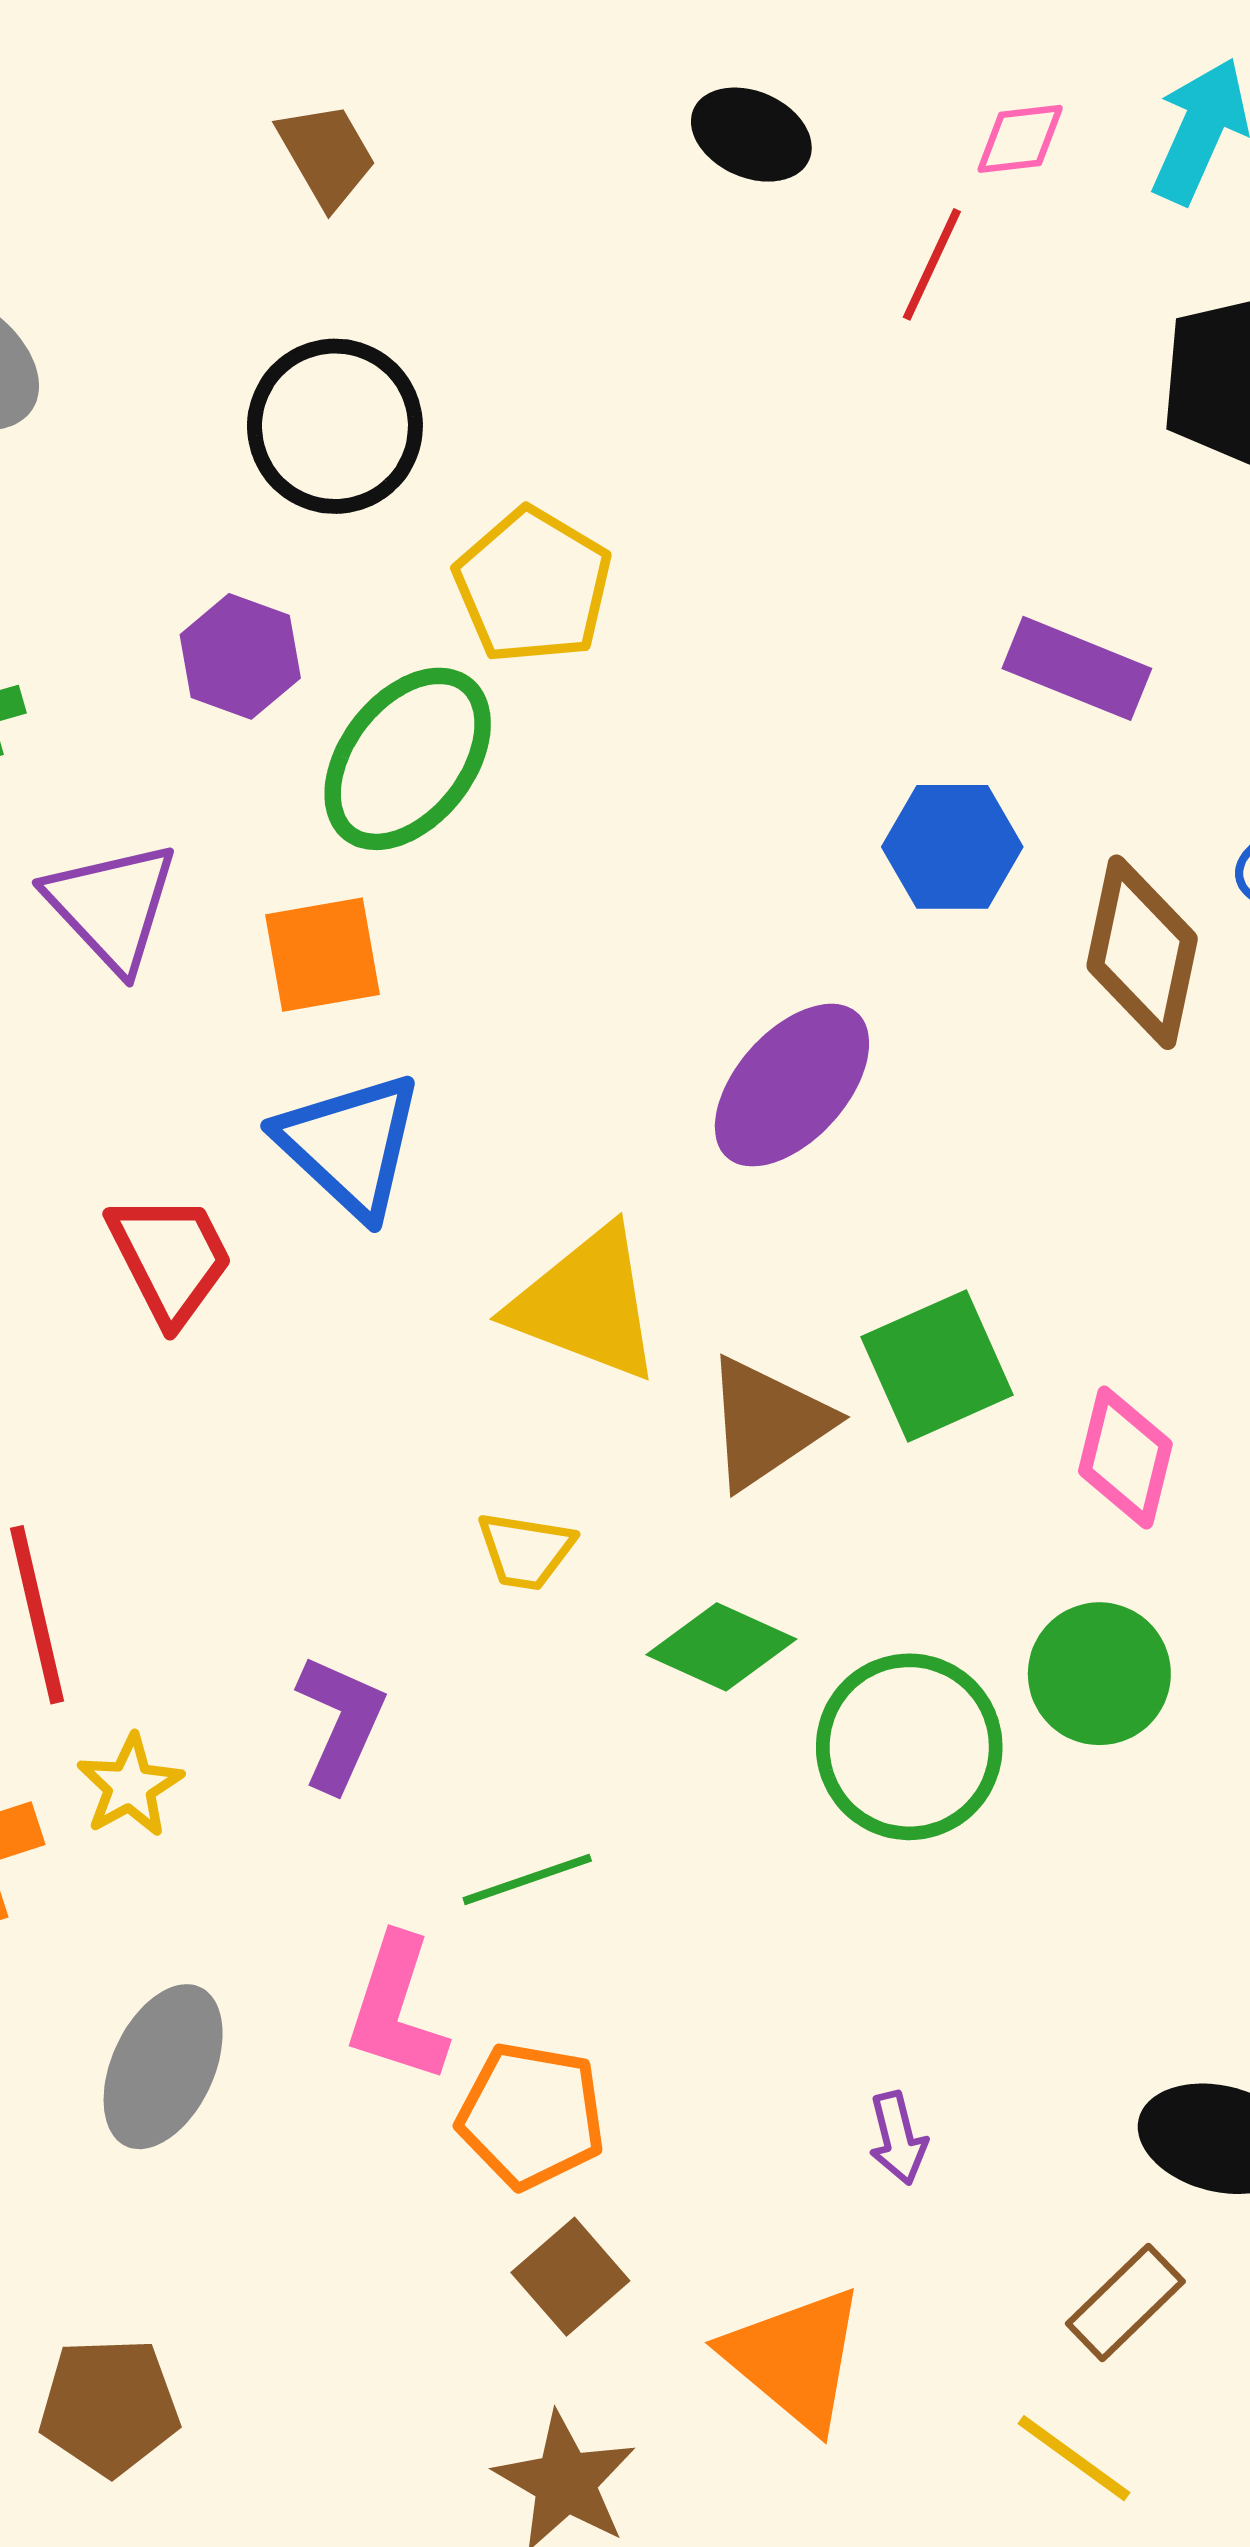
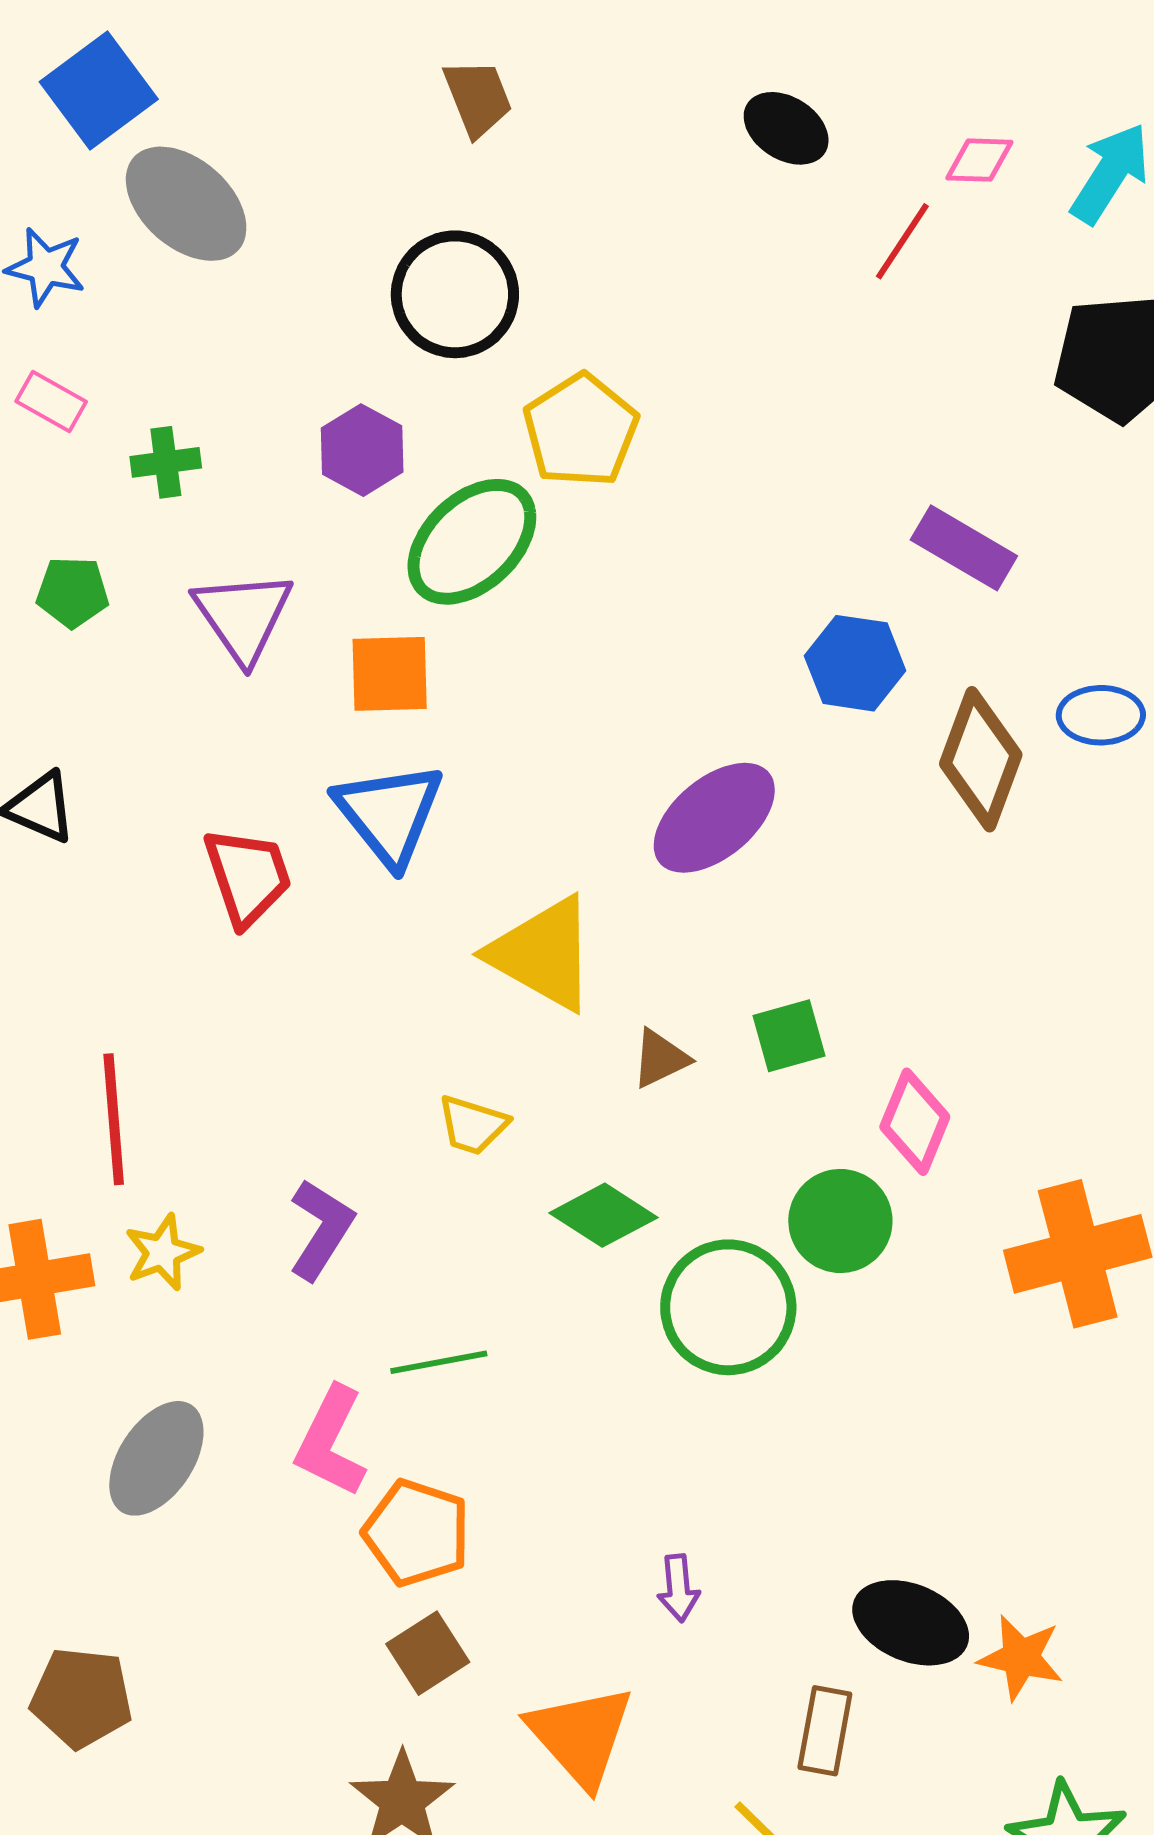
green square: (937, 1366) -> (789, 1036), size x0.7
brown triangle: (767, 1423) -> (660, 1059), size x0.6
green circle: (1099, 1674) -> (840, 1221), moved
brown rectangle: (1125, 2302) -> (825, 1731), turned -44

